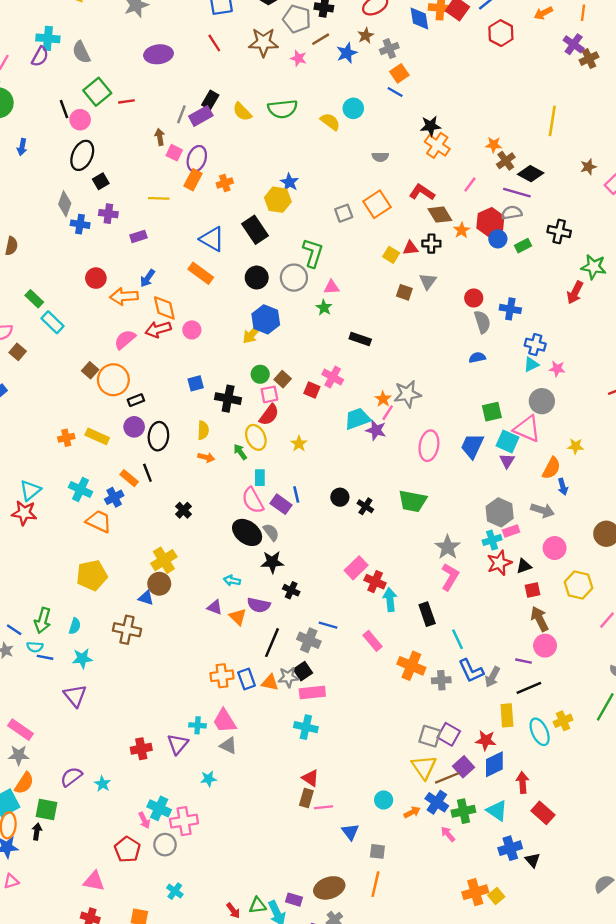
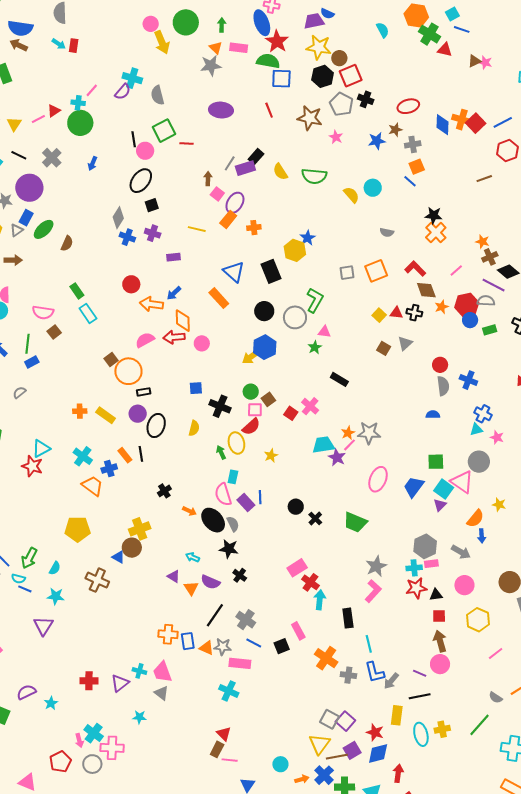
brown line: (321, 39) -> (484, 179), moved
orange arrow: (206, 457) -> (189, 511), moved
blue line: (328, 625) -> (254, 643), moved
black square: (303, 671) -> (282, 646), moved

